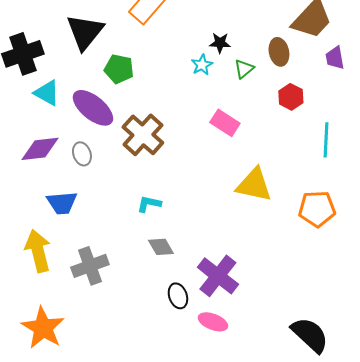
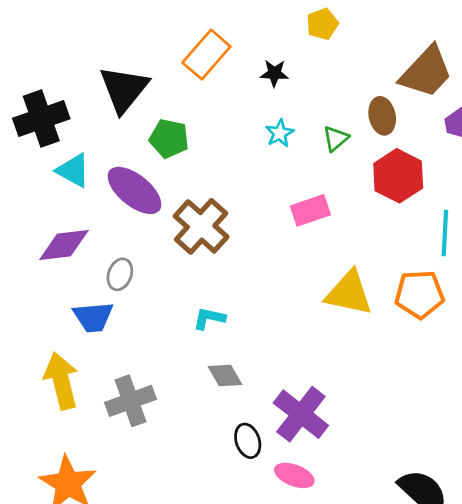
black star: (220, 43) -> (274, 73), moved
red hexagon: (291, 97) -> (398, 176), size x1.5
pink rectangle: (225, 123) -> (310, 210), turned -52
gray ellipse: (82, 154) -> (120, 274), moved, turned 40
orange pentagon: (317, 209) -> (419, 294), moved

